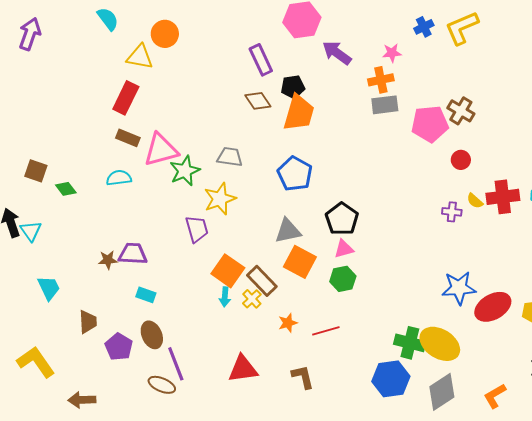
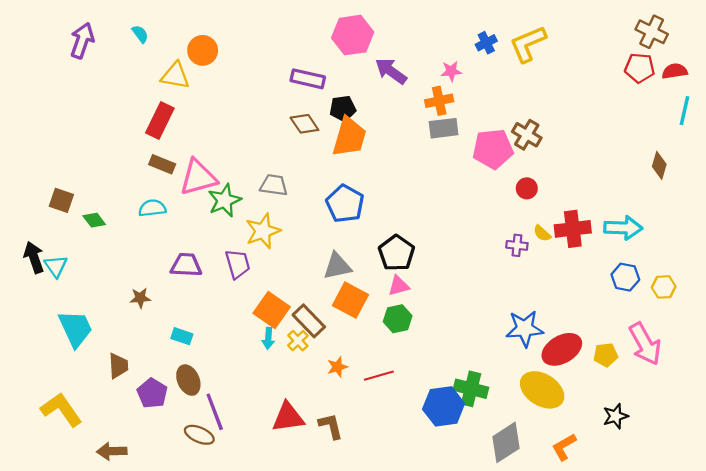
cyan semicircle: (108, 19) -> (140, 34), size x0.7
purple arrow: (30, 34) -> (82, 41), moved
purple rectangle: (261, 60) -> (308, 79), turned -52
purple trapezoid: (133, 254) -> (186, 265), moved
cyan trapezoid: (49, 288) -> (76, 329), size x1.4
yellow ellipse: (440, 344) -> (542, 390), moved
brown L-shape: (303, 377) -> (331, 426), moved
blue hexagon: (391, 379) -> (444, 406), moved

